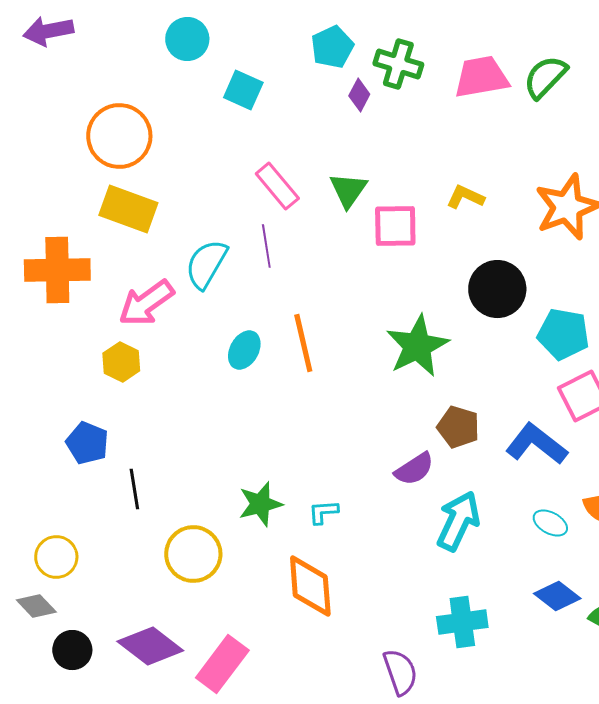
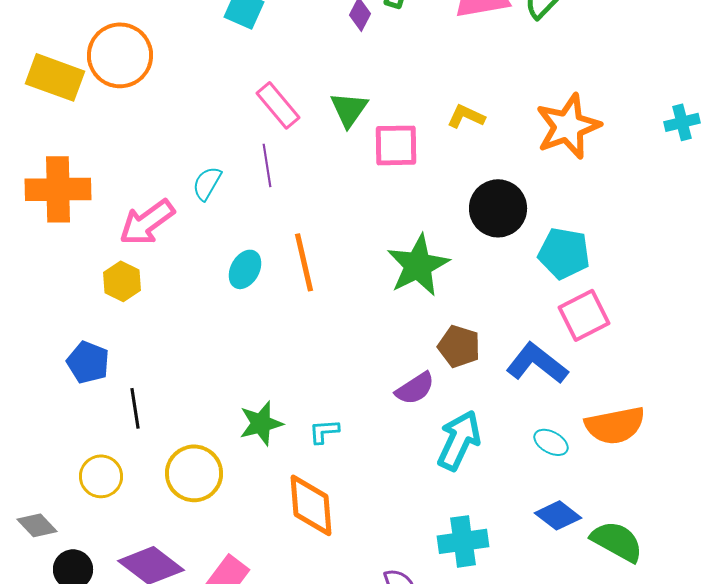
yellow rectangle: (128, 209) -> (55, 77), moved
cyan semicircle: (206, 264) -> (207, 183), size x0.7
yellow circle: (56, 557) -> (101, 476), moved

